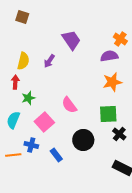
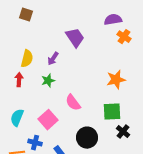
purple semicircle: (109, 56) -> (113, 20), moved
green star: (28, 98) -> (48, 81), moved

